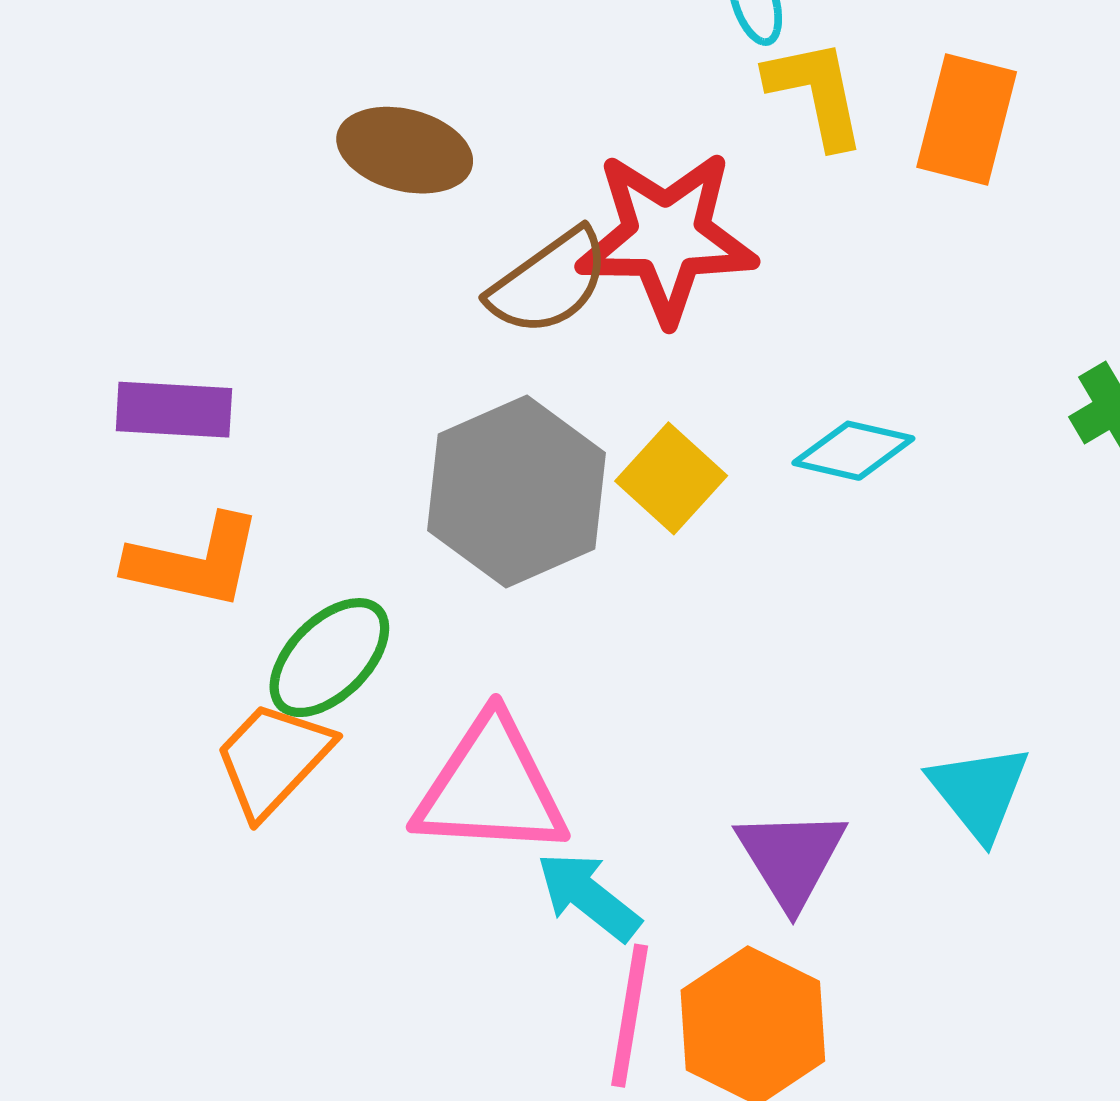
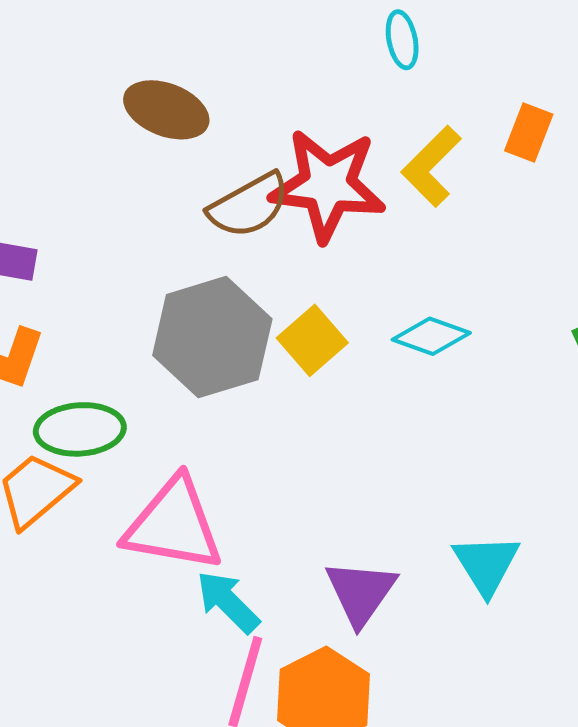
yellow L-shape: (816, 93) -> (431, 166), moved, turned -130
orange rectangle: (967, 120) -> (529, 133), size x0.7
green ellipse: (329, 658) -> (80, 429), turned 34

